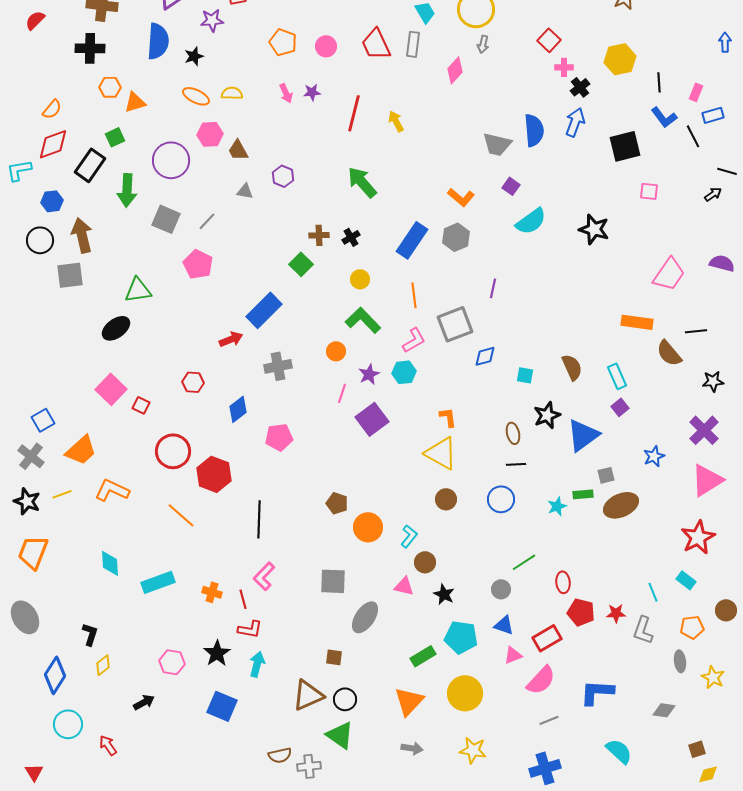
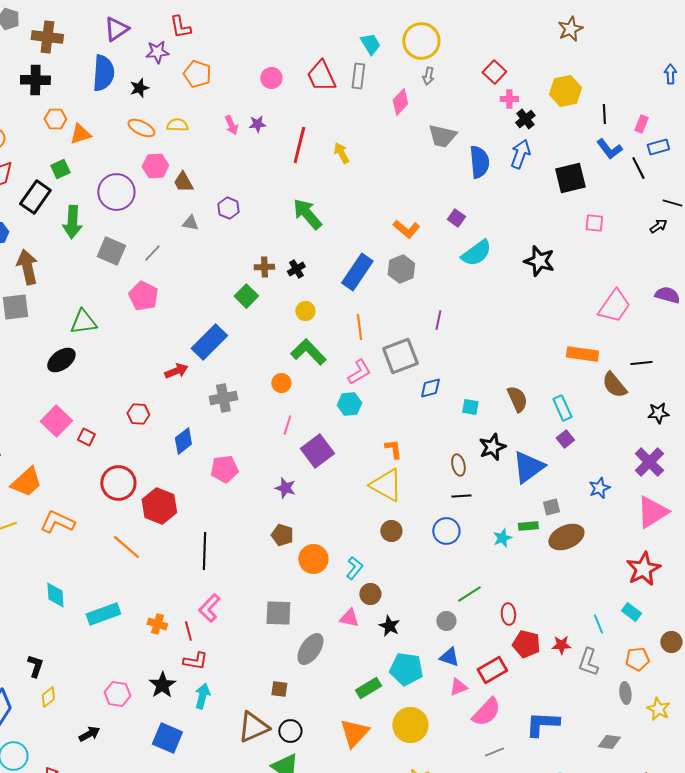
orange pentagon: (283, 42) -> (197, 74), moved
gray trapezoid: (497, 144) -> (442, 136), moved
purple star: (369, 374) -> (285, 488), moved, turned -30

